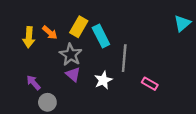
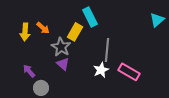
yellow rectangle: (79, 27) -> (75, 32), moved
cyan rectangle: (101, 36) -> (90, 17), moved
white star: (103, 80) -> (101, 70), moved
pink rectangle: (150, 84) -> (129, 72), size x1.5

